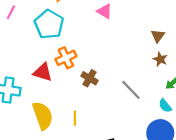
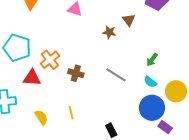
cyan pentagon: (49, 24) -> (17, 48), moved
brown star: (160, 59) -> (109, 32), moved
yellow semicircle: (43, 116) -> (41, 117), size x0.6

